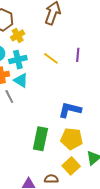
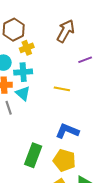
purple line: (78, 55) -> (85, 60), moved, turned 56
yellow line: (51, 58) -> (62, 89), moved, turned -35

